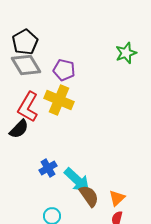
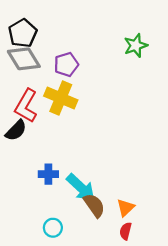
purple pentagon: (64, 70) -> (66, 64), turned -30
blue cross: (48, 168) -> (48, 174), turned 30

